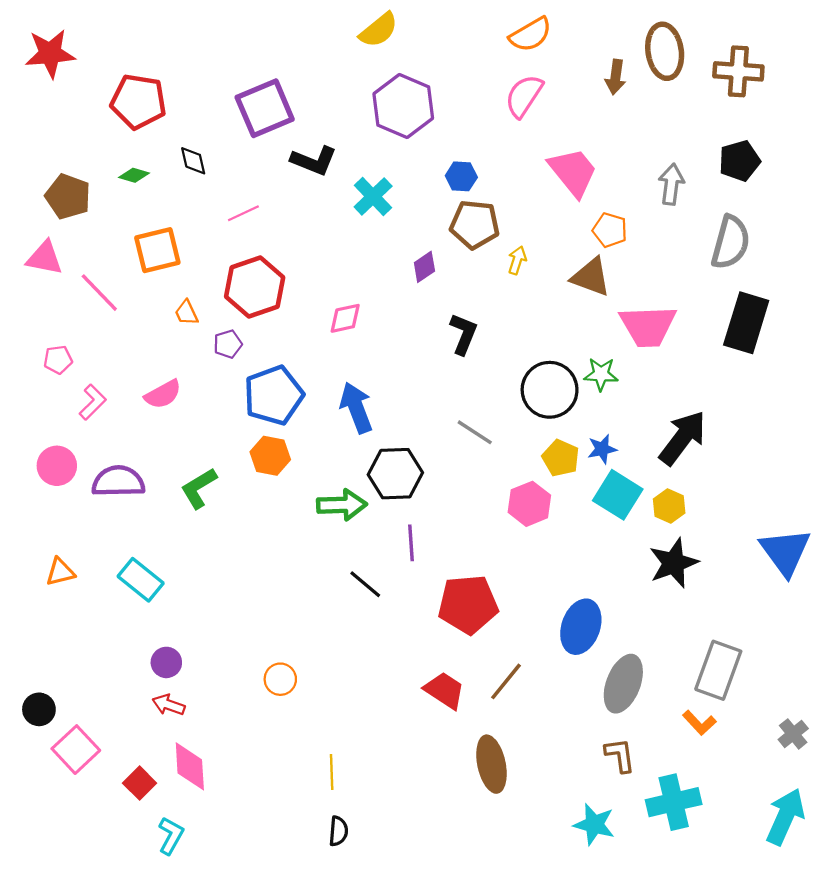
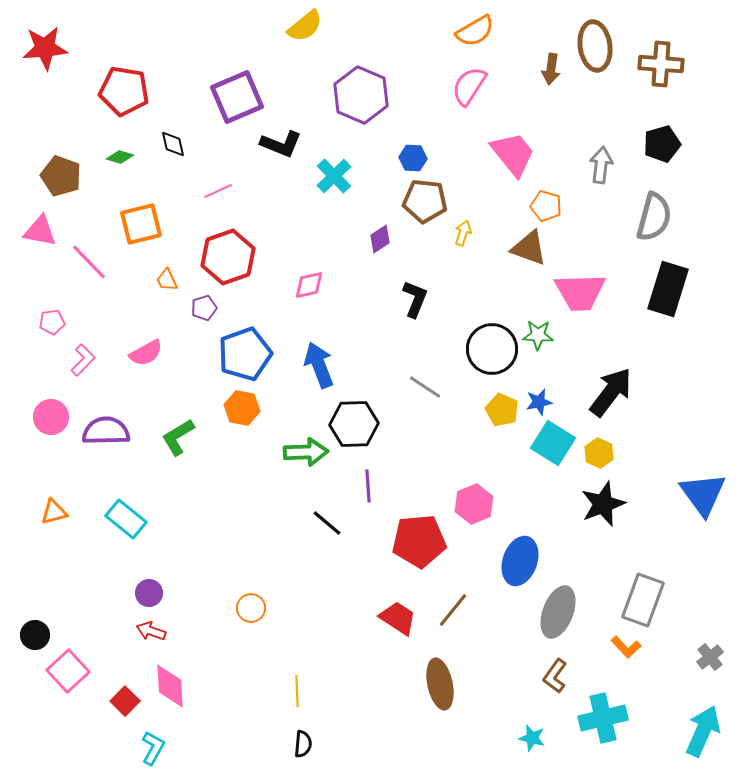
yellow semicircle: (379, 30) -> (305, 26), moved
pink hexagon: (529, 504) -> (474, 504), moved
brown L-shape: (620, 755) -> (555, 676), turned -136
cyan star: (594, 824) -> (532, 738), size x0.7

